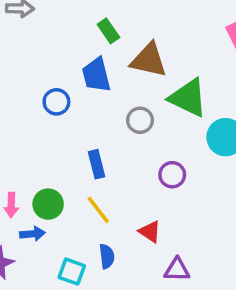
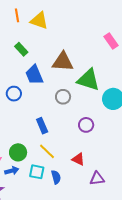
green rectangle: (108, 31) -> (21, 49), moved
cyan square: (72, 272) -> (37, 172), moved

